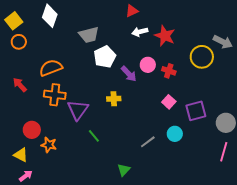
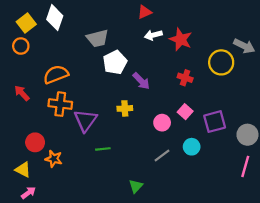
yellow square: (14, 21) -> (26, 23), moved
pink circle: (148, 65) -> (162, 123), moved
green line: (94, 136) -> (103, 149), turned -56

